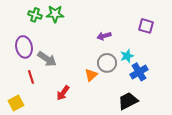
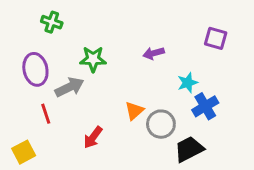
green star: (55, 14) -> (93, 59), moved
gray arrow: (47, 59) -> (69, 87), turned -60
gray circle: (107, 63) -> (161, 124), moved

